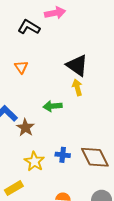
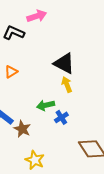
orange triangle: (21, 67) -> (11, 72), turned 40
blue cross: (63, 155) -> (61, 117), moved, turned -32

